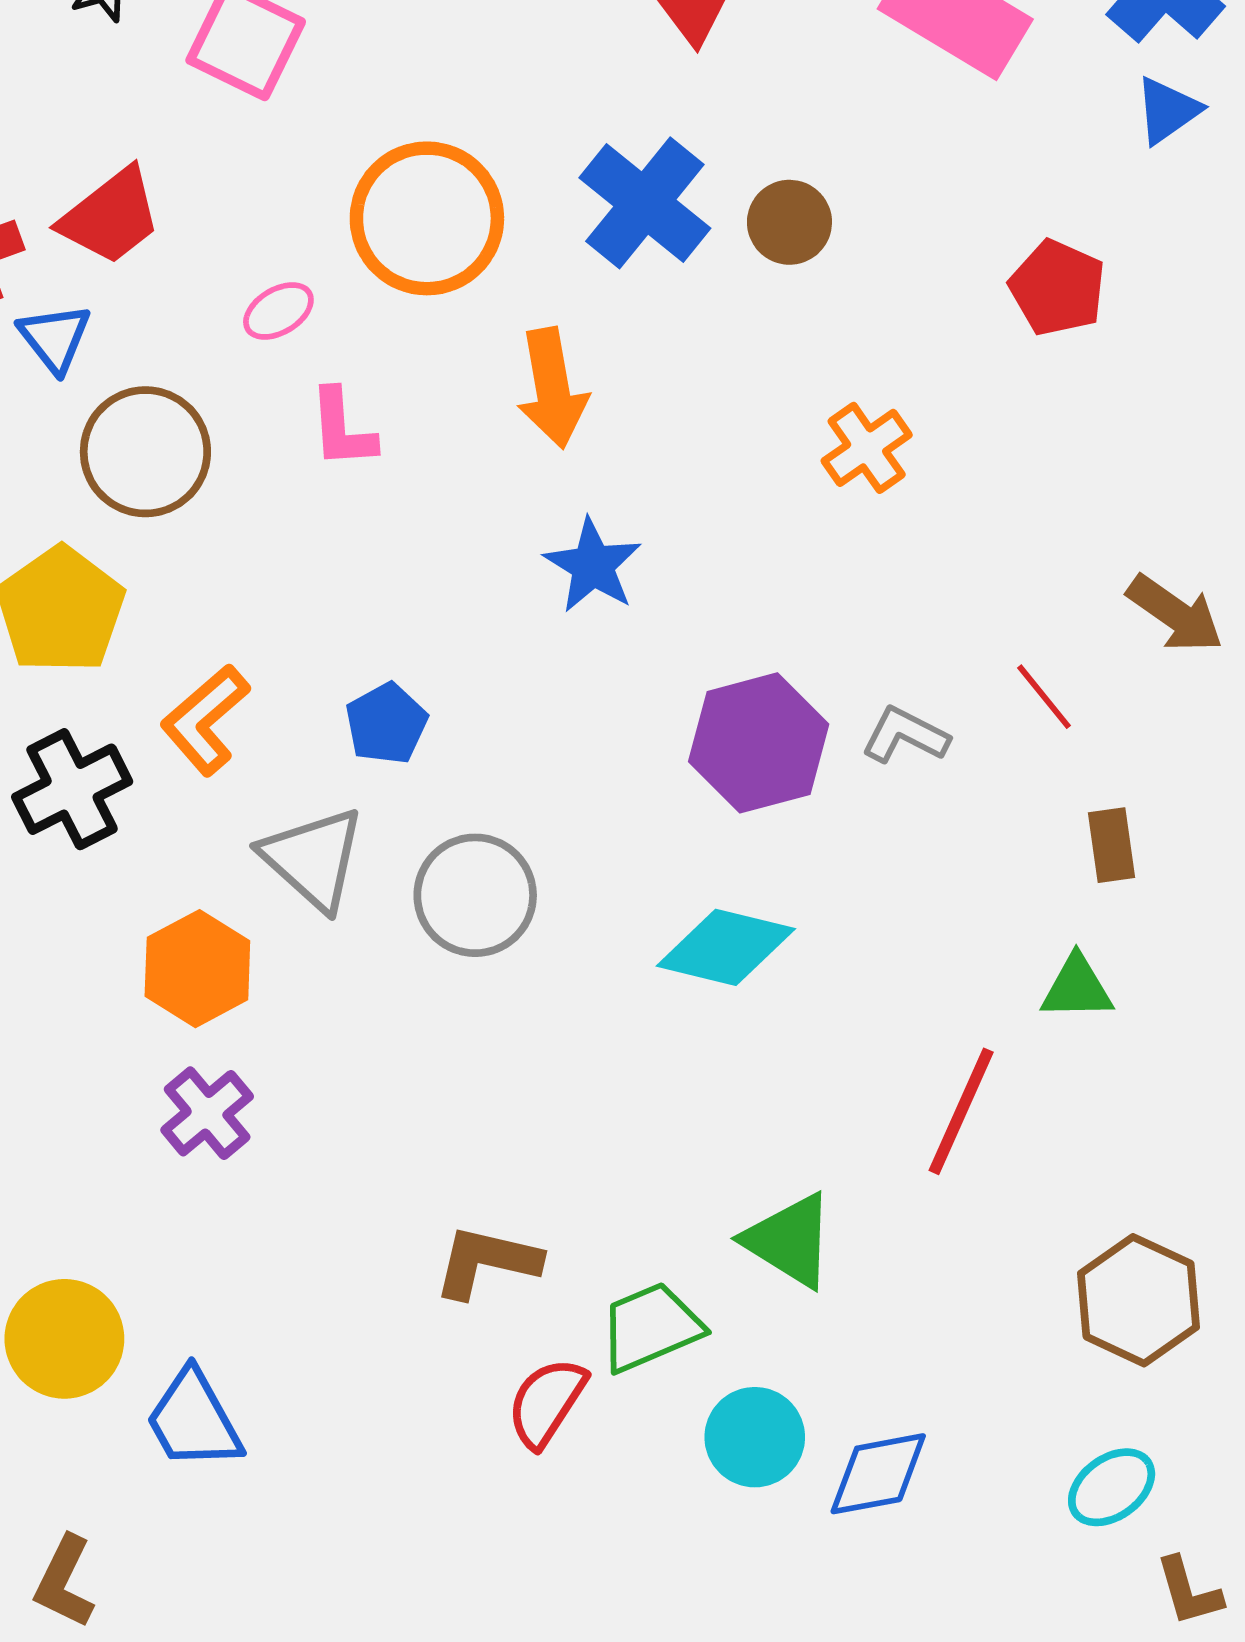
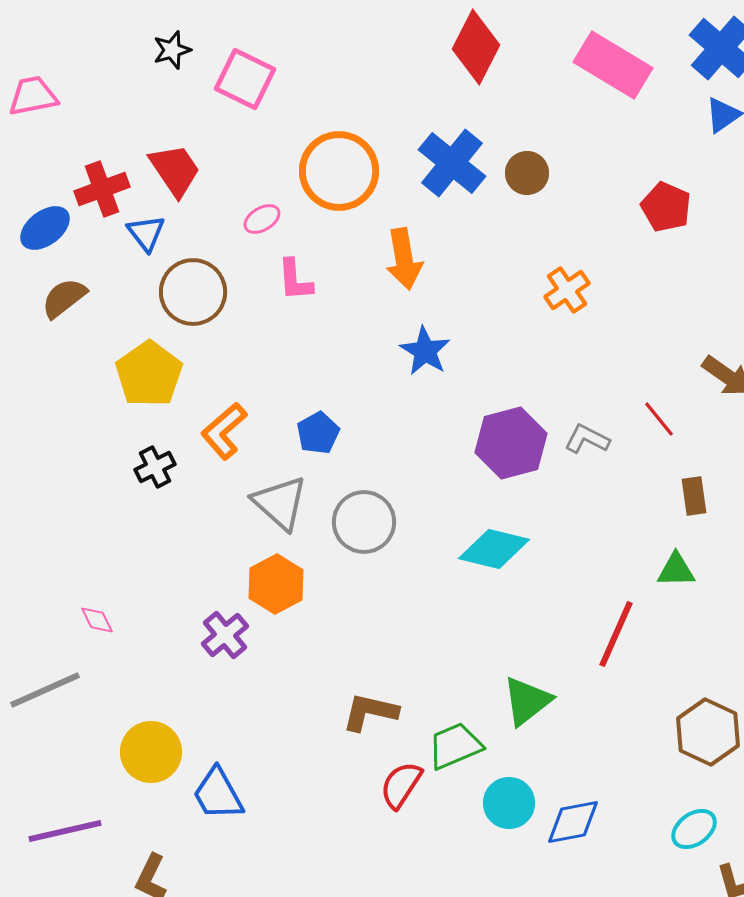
red trapezoid: (111, 216) -> (175, 170), turned -86
black cross: (72, 789) -> (155, 467), size x0.7
orange hexagon: (197, 969) -> (276, 584), moved
green triangle: (789, 1240) -> (527, 701), turned 50

